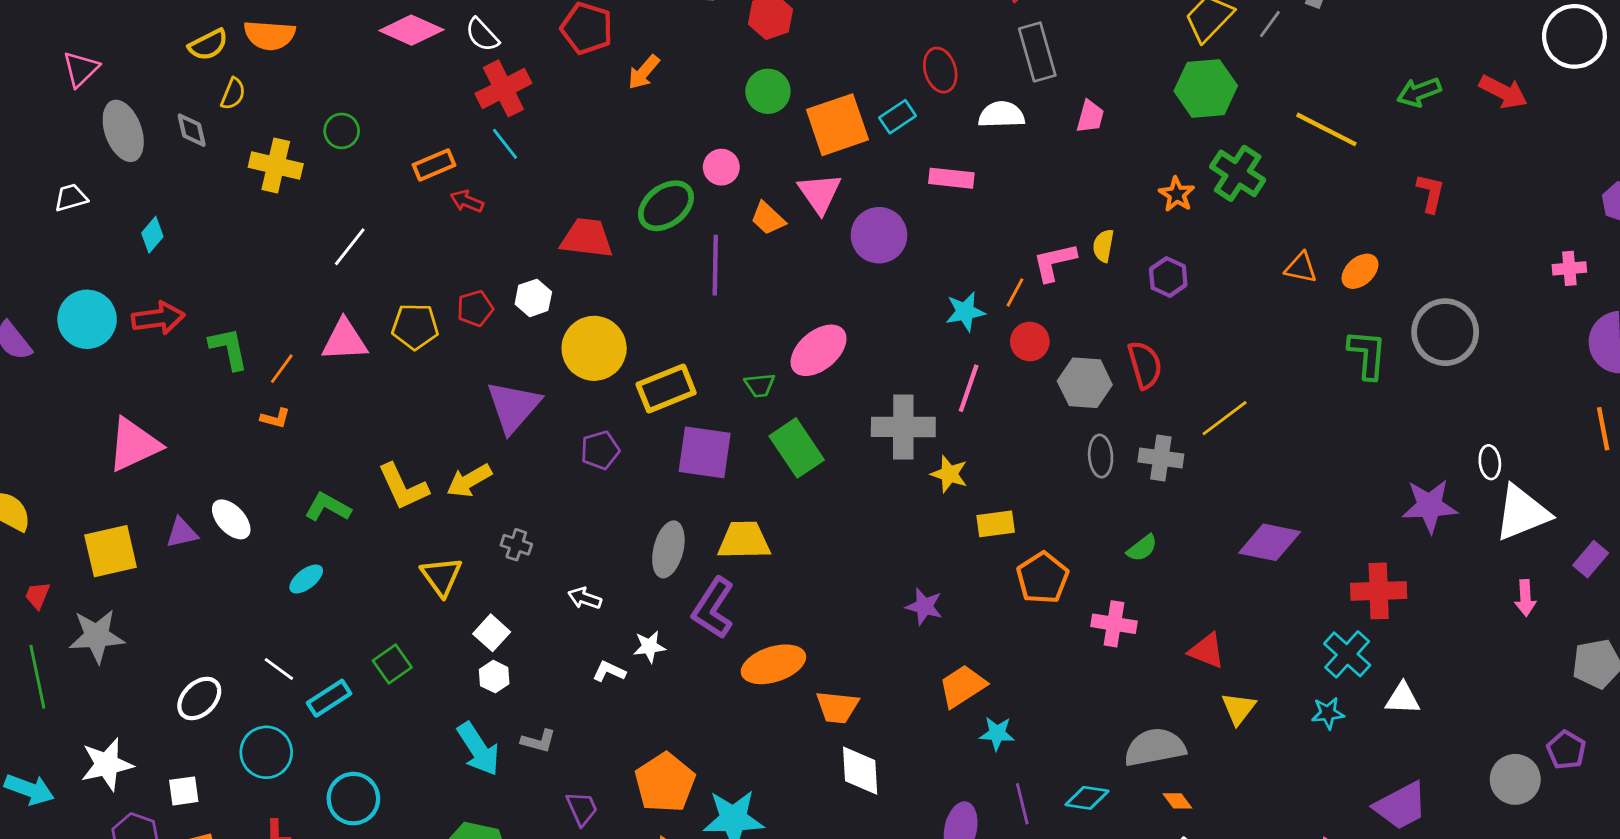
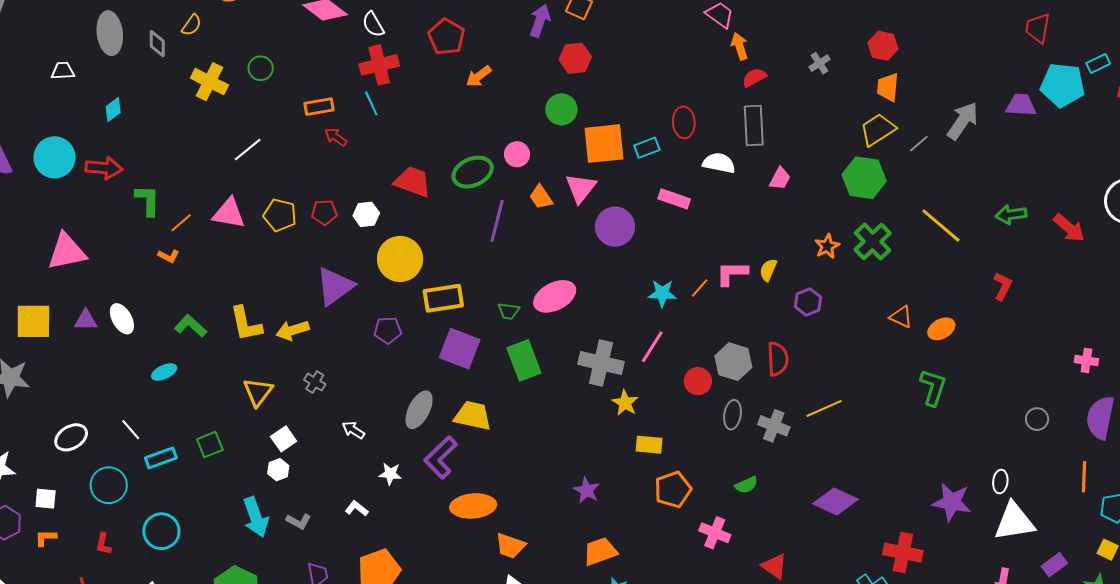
gray circle: (1445, 332) -> (1037, 419), moved, size x0.5
red circle: (1030, 341) -> (698, 381), moved
white L-shape: (609, 671) -> (357, 508), moved

